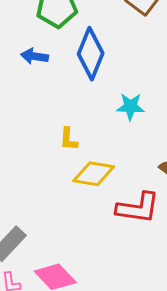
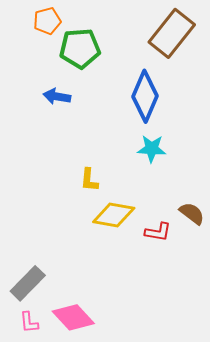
blue diamond: (91, 54) -> (145, 96), moved
red L-shape: (138, 208) -> (158, 232), moved, size x0.6

